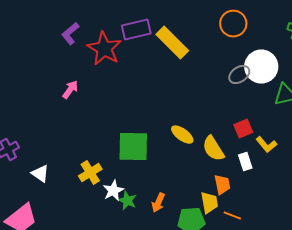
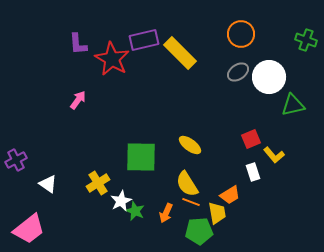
purple L-shape: (70, 34) -> (78, 44), turned -55
gray ellipse: (239, 75) -> (238, 72), moved
yellow semicircle: (213, 149) -> (187, 184), moved
orange trapezoid: (222, 185) -> (230, 195), turned 70
orange line: (232, 216) -> (191, 202), moved

